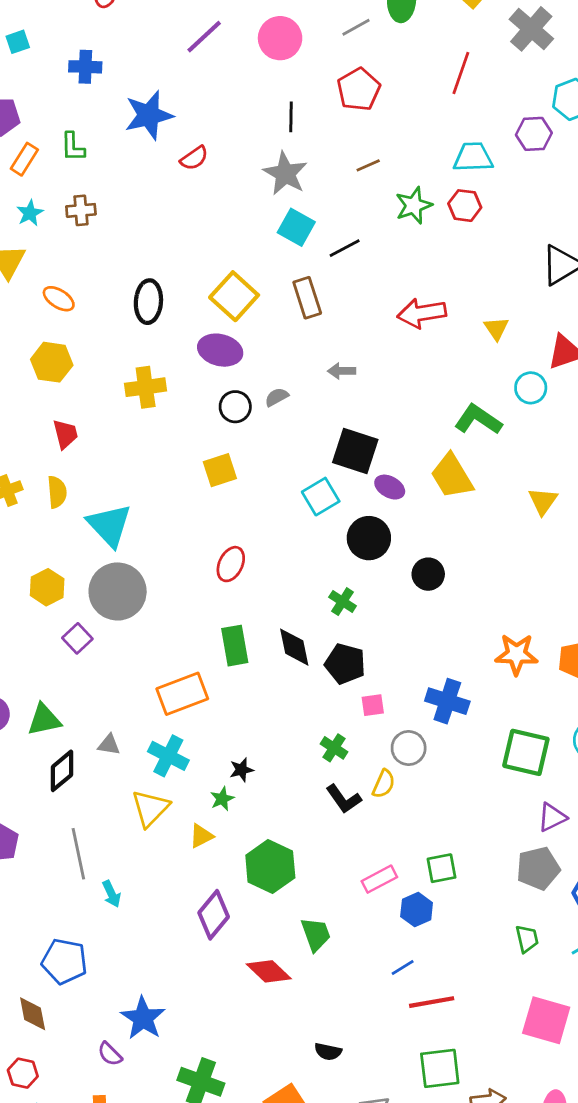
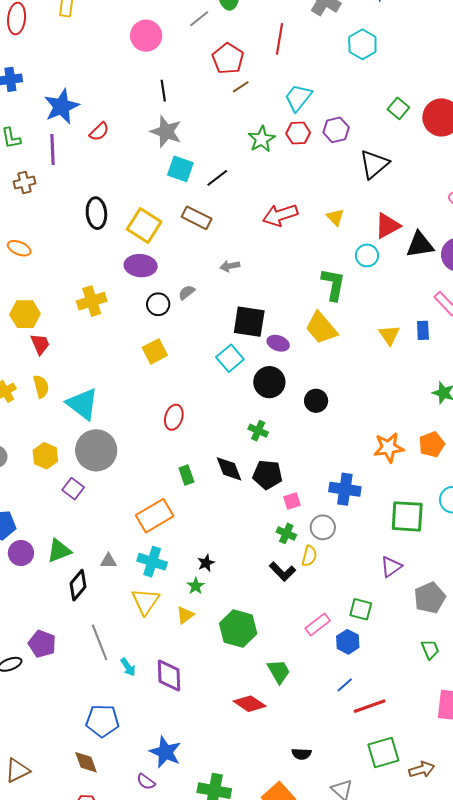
purple line: (204, 37) -> (52, 149), moved, turned -40
red pentagon: (359, 89) -> (228, 59), moved
purple hexagon: (534, 134) -> (336, 130), moved
cyan trapezoid: (473, 157) -> (298, 98), turned -40
brown line: (368, 165) -> (241, 87), moved
brown rectangle: (307, 298) -> (197, 218), turned -36
black ellipse: (148, 302) -> (96, 213), moved
yellow hexagon: (52, 362) -> (25, 314), moved
green L-shape: (478, 420) -> (333, 284), turned 76
green rectangle: (235, 646) -> (186, 475), size x0.7
green cross: (334, 748) -> (286, 533), moved
purple triangle: (552, 817) -> (391, 567), moved
green square: (442, 868) -> (361, 609), turned 35
purple diamond: (214, 915) -> (169, 675), moved, turned -32

